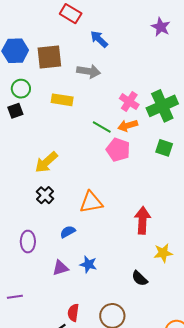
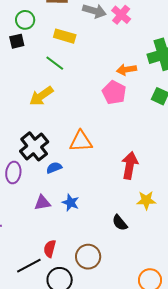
pink cross: (129, 102) -> (121, 15), moved
green line: (102, 127) -> (55, 63), moved
black cross: (45, 195) -> (34, 146), moved, size x1.6

